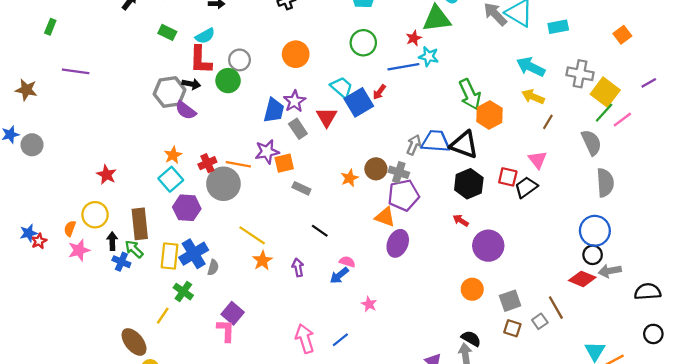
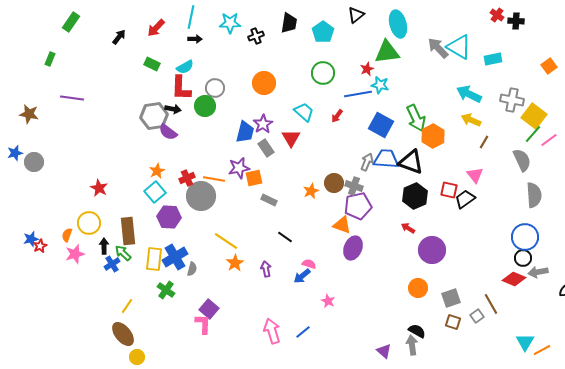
blue square: (359, 102) -> (381, 125), moved, turned -30
blue cross: (121, 262) -> (112, 264), turned 35
yellow line: (163, 316) -> (127, 306), moved

